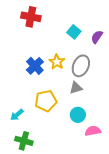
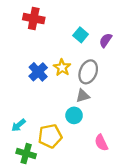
yellow pentagon: (46, 101) -> (50, 136), moved
cyan circle: (78, 115) -> (74, 115), moved
pink semicircle: (93, 131) -> (101, 143), turned -105

